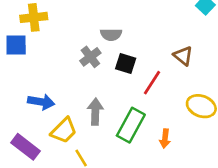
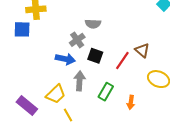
brown triangle: (183, 56) -> (142, 50), moved
black square: (126, 63) -> (95, 56), moved
blue arrow: (41, 102) -> (65, 59), moved
green rectangle: (131, 125) -> (106, 92), size x0.7

